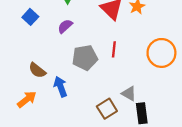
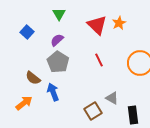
red line: (114, 49) -> (99, 60), turned -32
gray pentagon: (85, 58) -> (58, 62), moved, turned -30
black rectangle: (142, 113) -> (133, 115), moved

